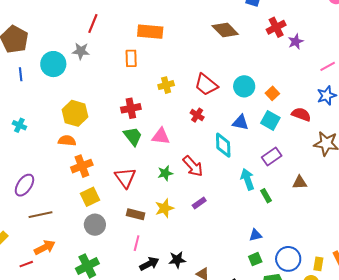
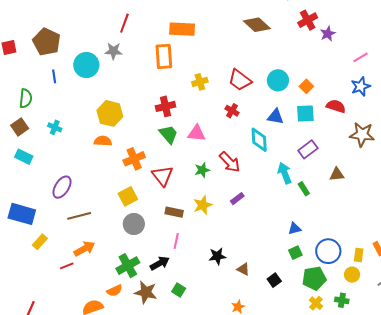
orange rectangle: (131, 58) -> (164, 56), size x1.4
cyan square: (270, 120) -> (305, 113), turned -30
orange cross: (82, 166) -> (134, 159), moved
black arrow: (149, 264) -> (160, 263), moved

